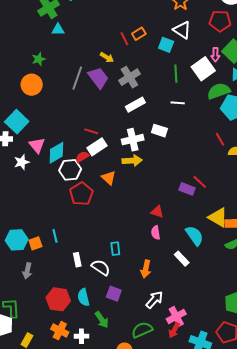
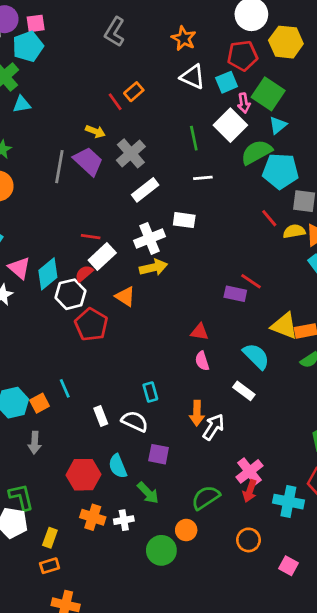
cyan square: (166, 45) -> (227, 82), moved, turned -35
white arrow: (154, 300) -> (213, 427), moved

